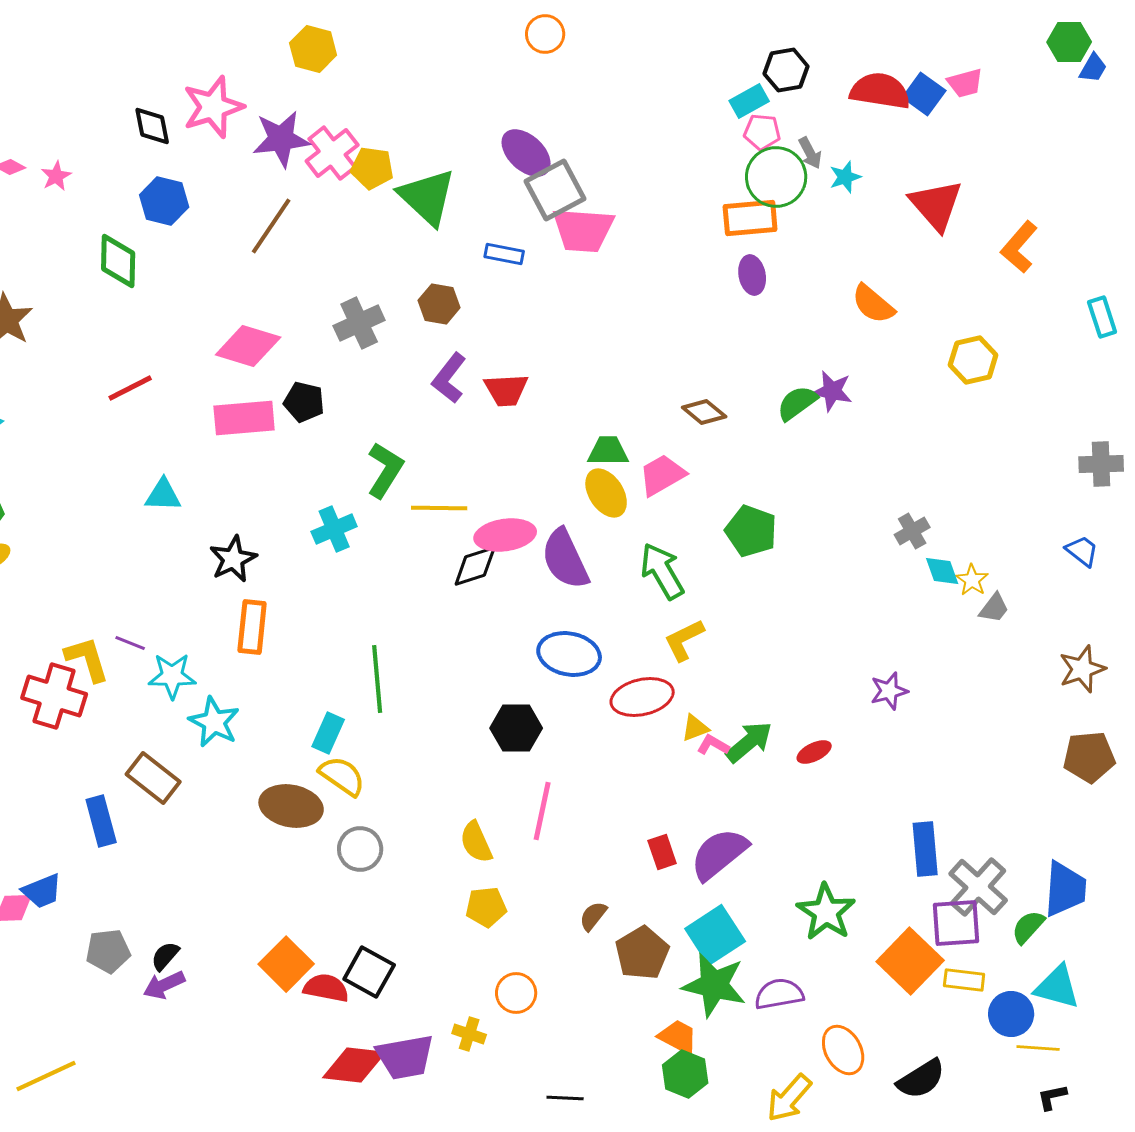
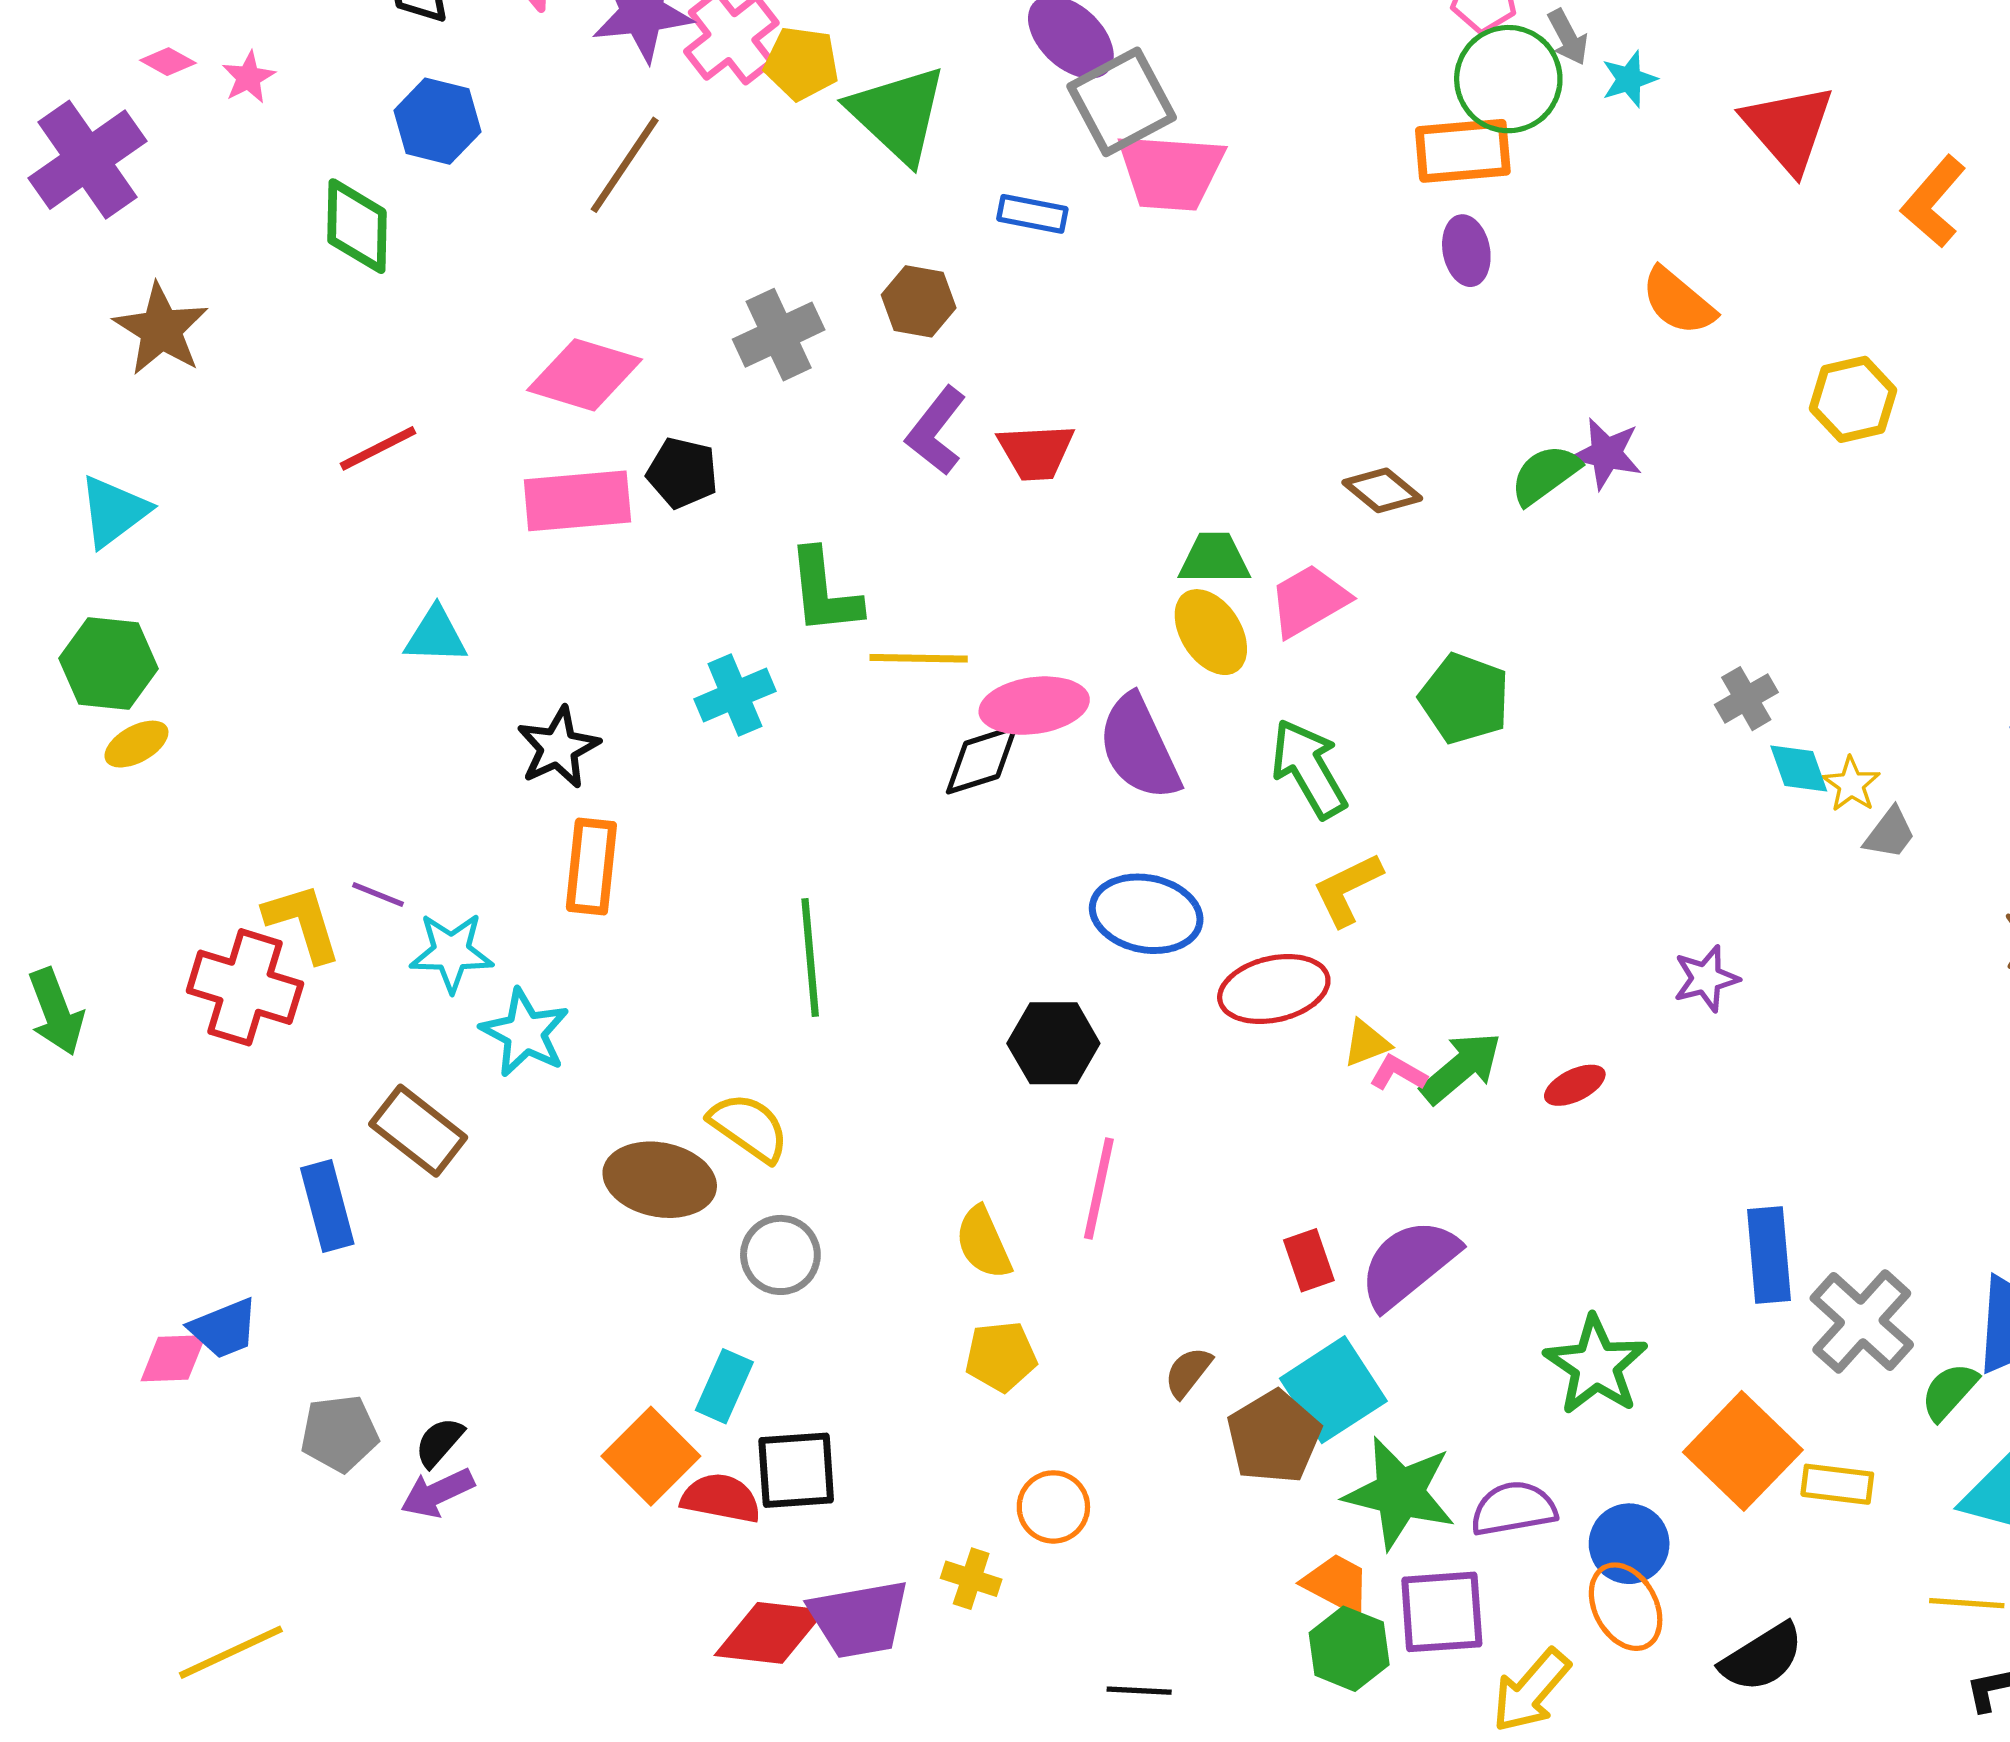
green L-shape: (385, 470) -> (824, 592), turned 142
cyan rectangle: (328, 733) -> (724, 1386), moved
purple square: (956, 923) -> (1442, 1612), moved
cyan square: (715, 935) -> (1333, 1390), moved
black square: (369, 972) -> (796, 1470), turned -33
blue circle: (1011, 1014) -> (1629, 1544), moved

